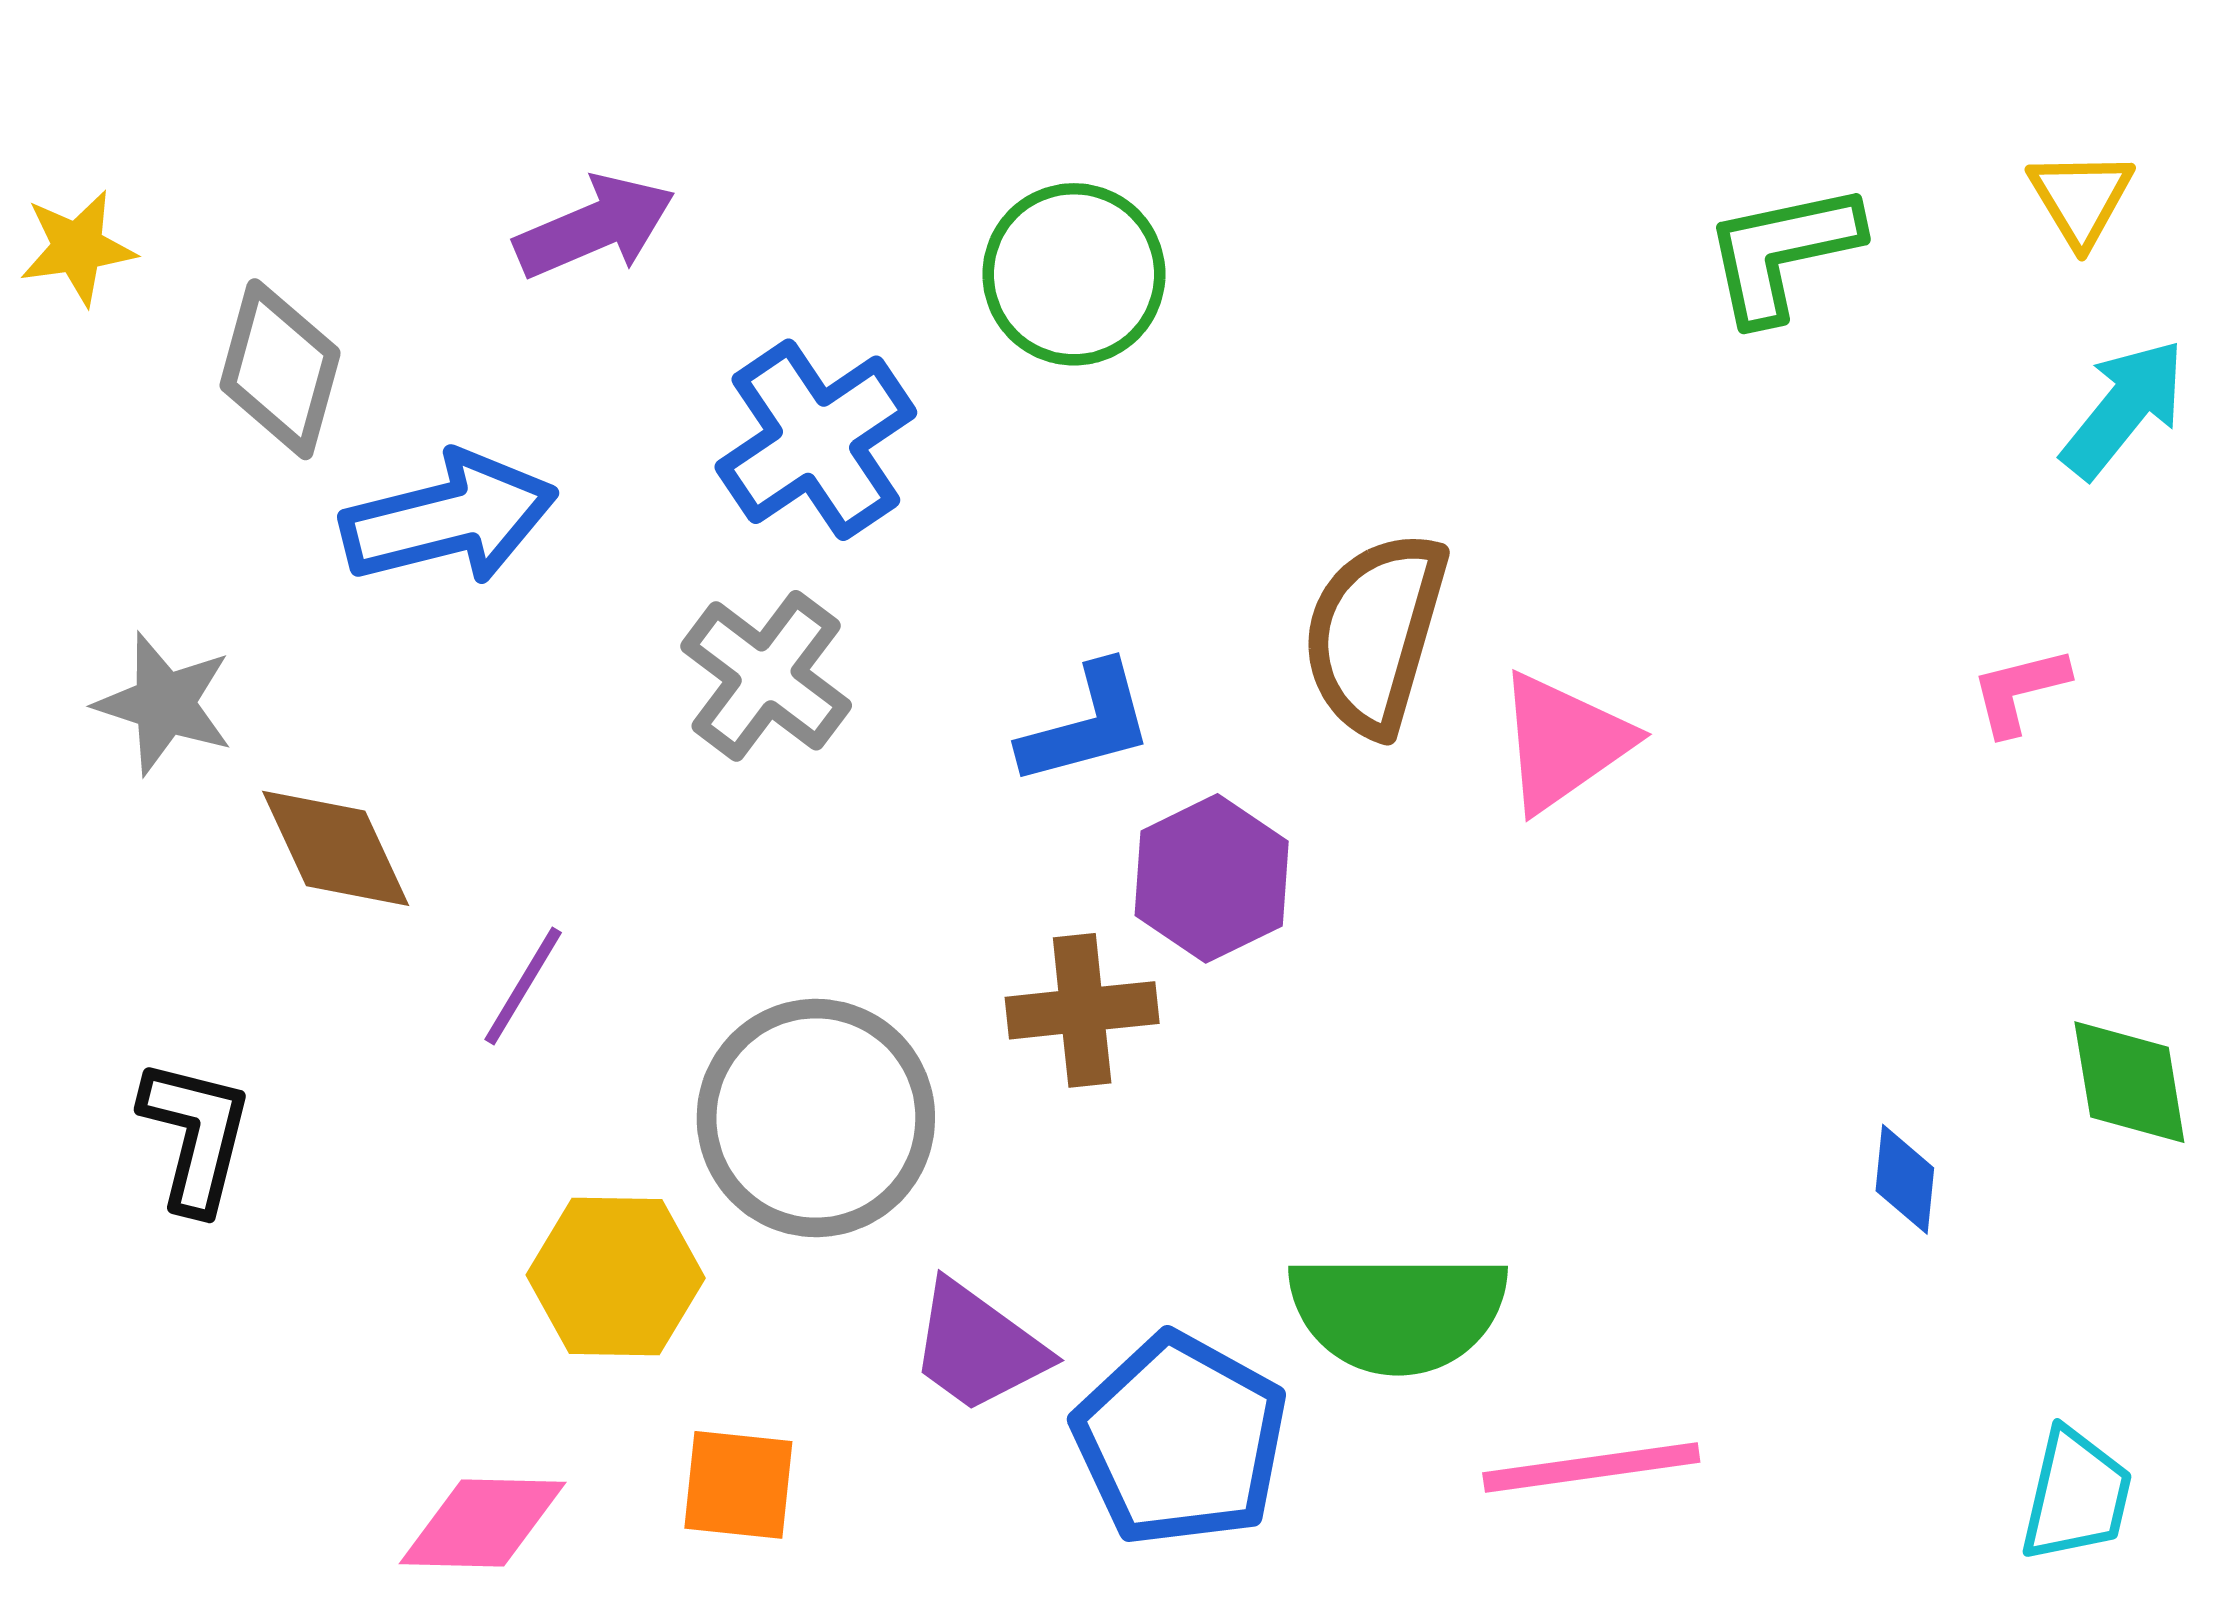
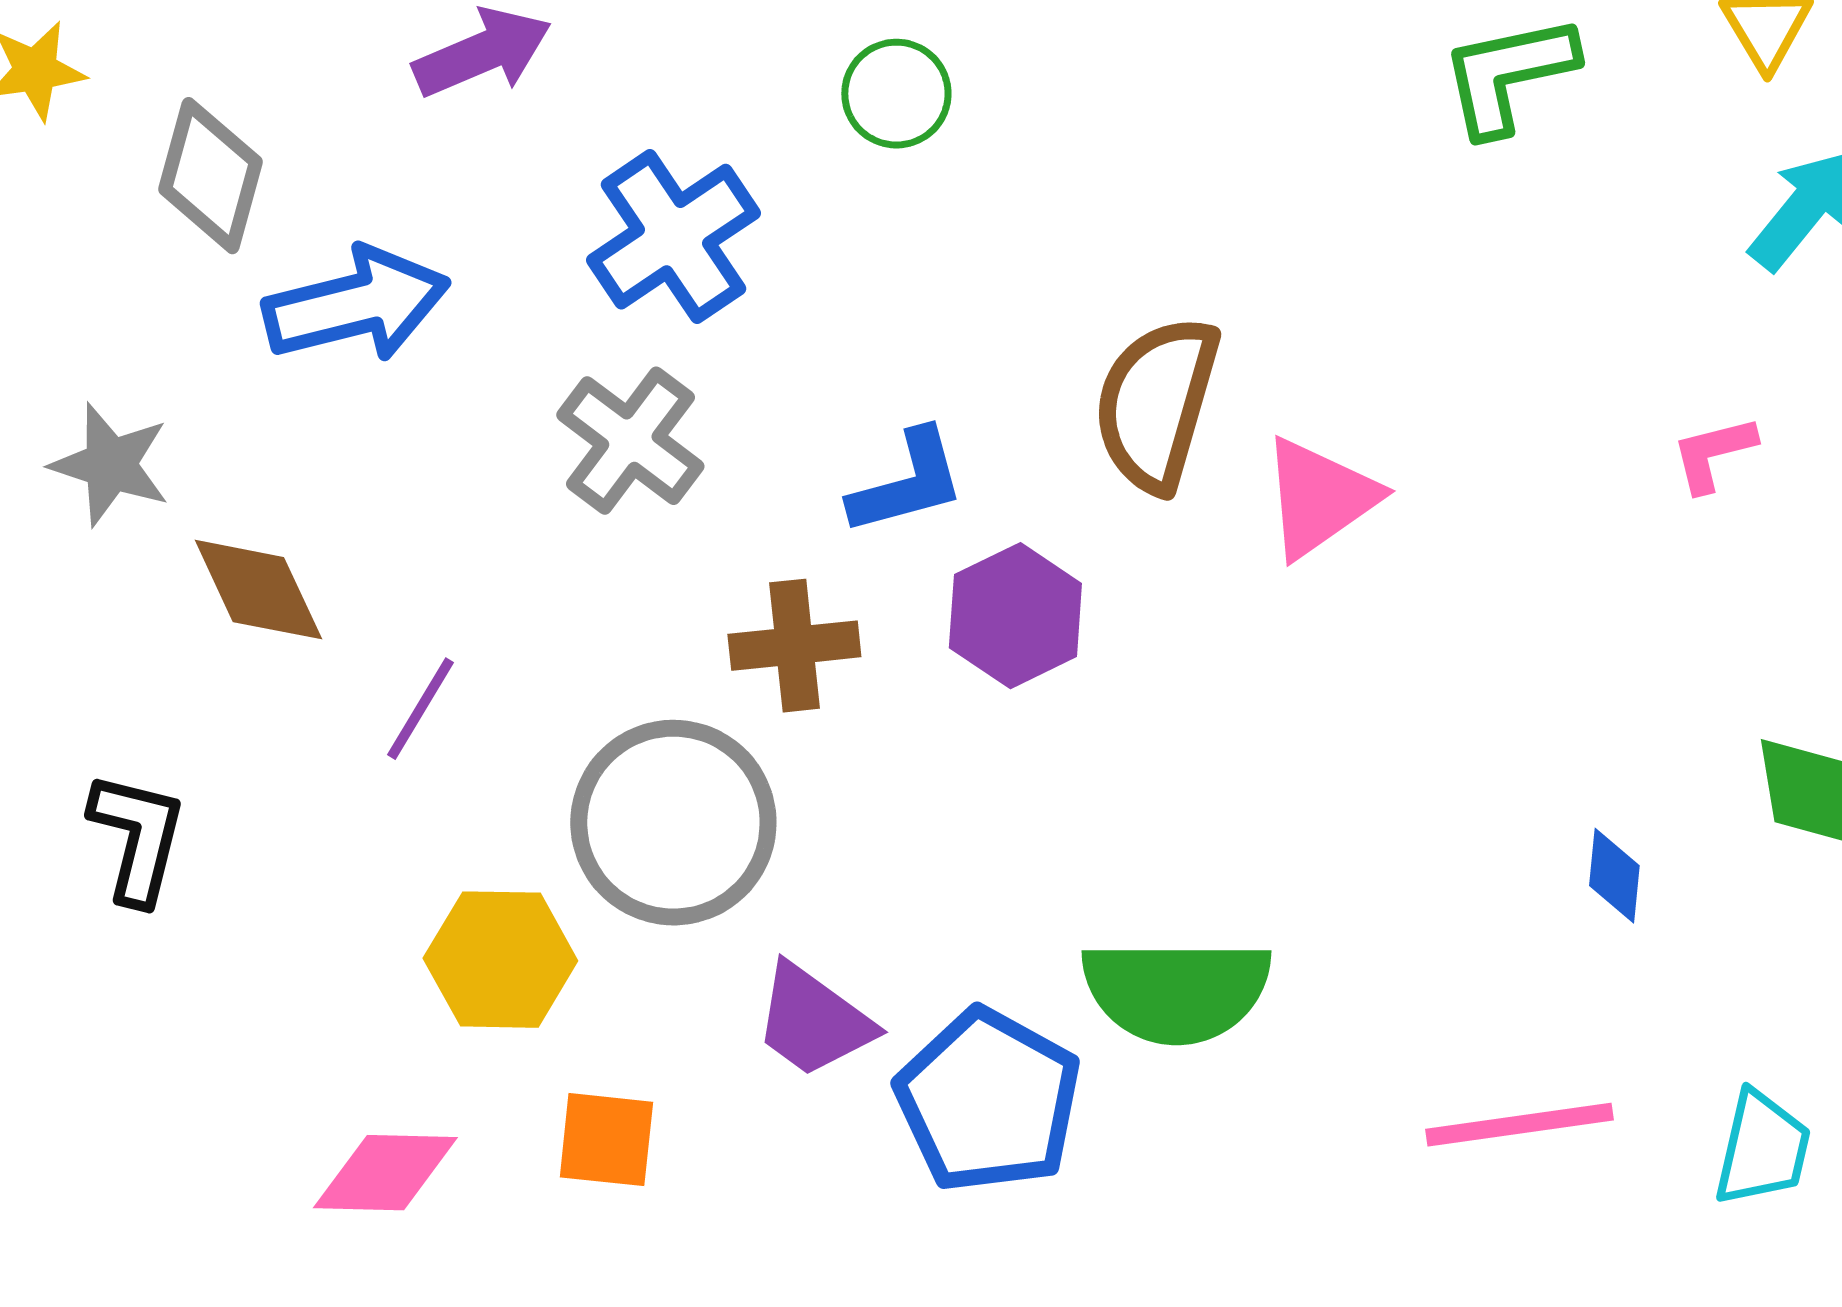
green circle: (1074, 274) -> (896, 94), size x0.7
brown cross: (1082, 1010) -> (794, 646), moved
pink line: (1591, 1467) -> (1519, 1125), moved

